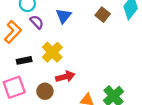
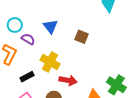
brown square: (103, 15) -> (81, 37), moved
red arrow: (65, 77) -> (68, 80), turned 42

